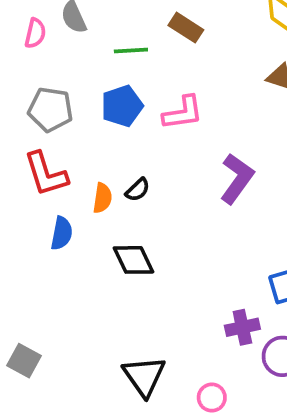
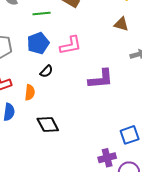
purple L-shape: (237, 179) -> (101, 79), turned 52
black semicircle: (138, 190) -> (46, 71), moved

